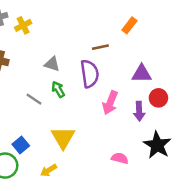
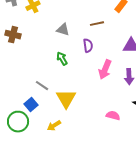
gray triangle: (52, 64) -> (63, 30), moved
purple semicircle: (90, 74) -> (88, 46), size x0.6
gray line: (34, 99) -> (42, 86), moved

